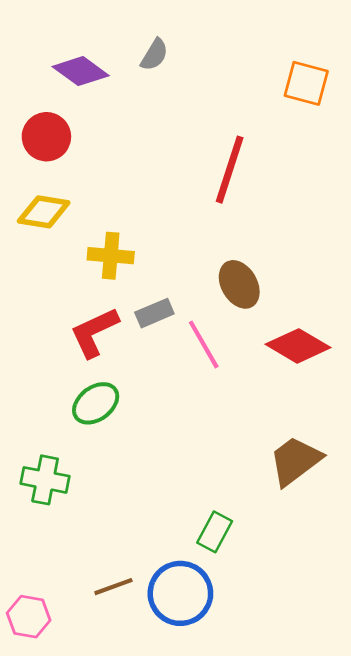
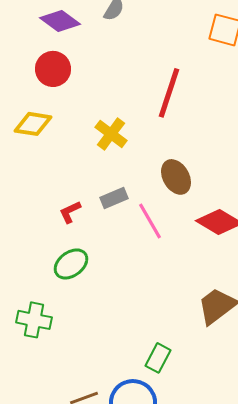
red circle: (46, 137) -> (53, 69), moved
yellow cross: (111, 256) -> (111, 134), moved, turned 32
red L-shape: (94, 332) -> (70, 212), size x0.6

